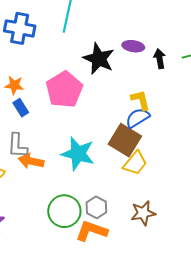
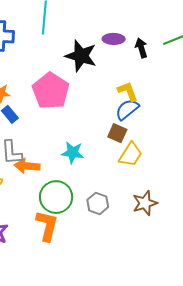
brown square: (125, 140) -> (117, 133), size x0.6
cyan star: (78, 154) -> (73, 153), size x0.7
green circle: (64, 211) -> (56, 197), moved
orange L-shape: (92, 231) -> (47, 226), moved, turned 92

